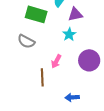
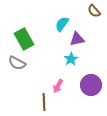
green rectangle: (36, 14) -> (24, 39), moved, turned 45
gray semicircle: (26, 41) -> (17, 63), moved

